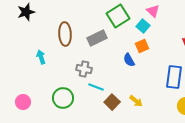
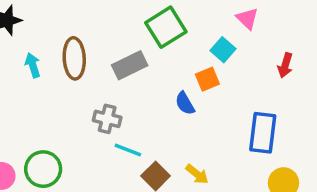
pink triangle: (153, 11) -> (247, 19), moved
cyan square: (143, 26) -> (223, 50), moved
cyan arrow: (41, 57) -> (33, 65), moved
green circle: (63, 98) -> (43, 169), moved

